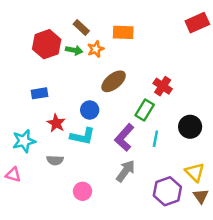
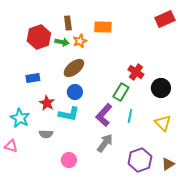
brown rectangle: (81, 28) -> (68, 23), turned 40
brown ellipse: (114, 81) -> (74, 68), moved
black circle: (190, 127) -> (161, 88), moved
cyan star: (24, 141) -> (20, 118), turned -30
yellow triangle: (195, 172) -> (163, 123), moved
brown triangle: (201, 196) -> (168, 164), turned 32

